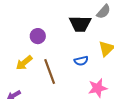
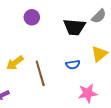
purple circle: (38, 36) -> (32, 17), moved

